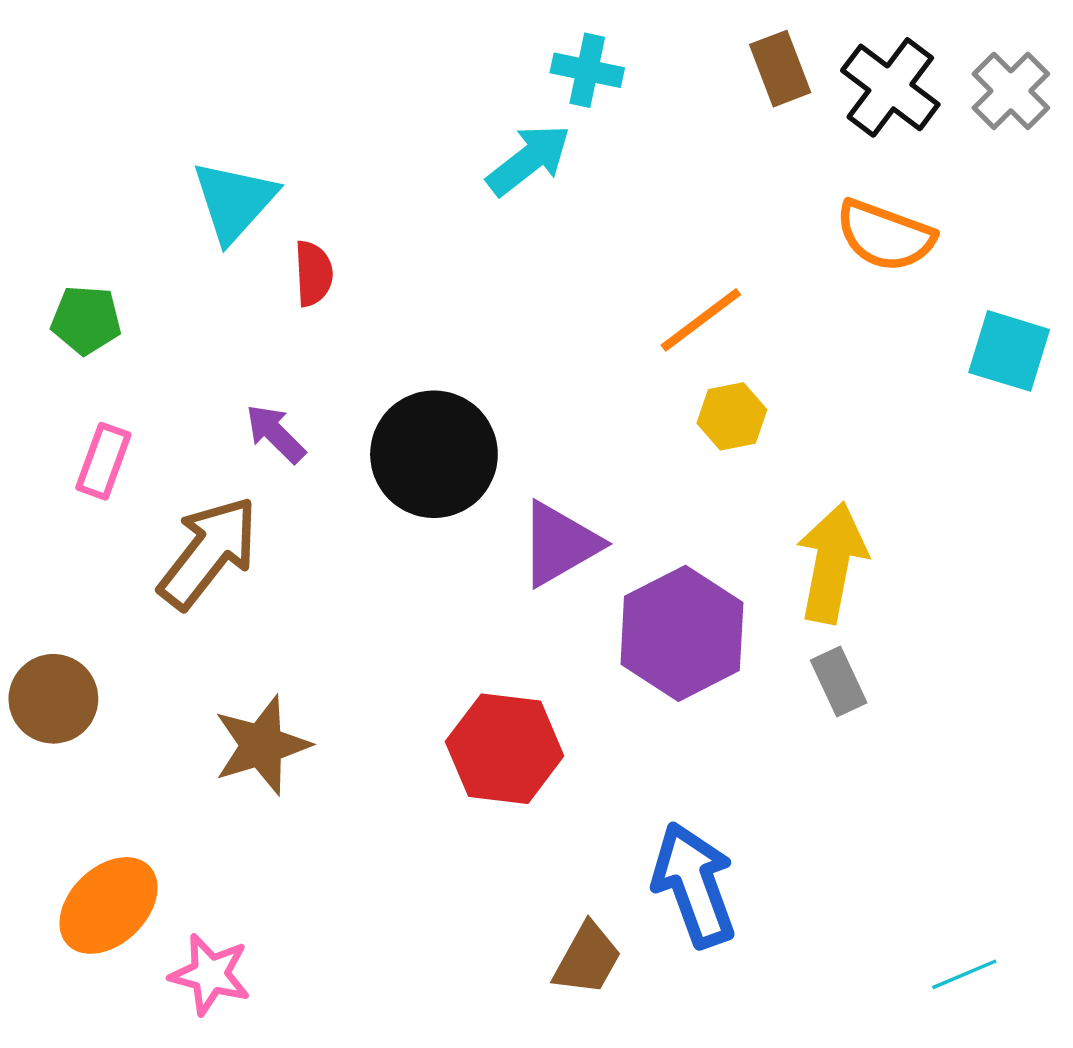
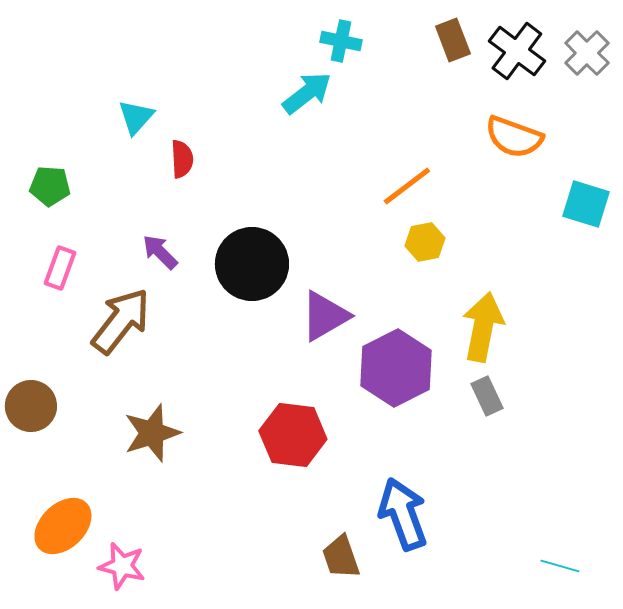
cyan triangle: (234, 201) -> (136, 117), size x0.7
brown trapezoid: (587, 959) -> (341, 557), turned 132
cyan line: (964, 974) -> (560, 566), turned 39

